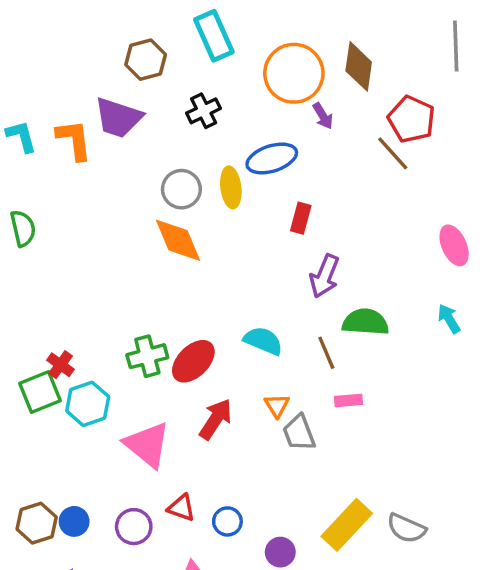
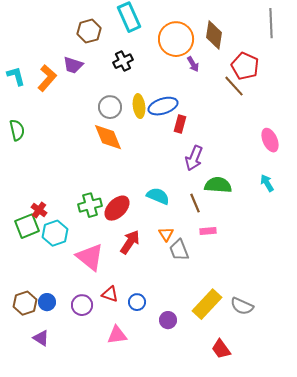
purple trapezoid: (118, 118) -> (73, 65), size x0.7
orange L-shape: (74, 140) -> (47, 78), turned 48
blue ellipse: (272, 158) -> (163, 106), moved

